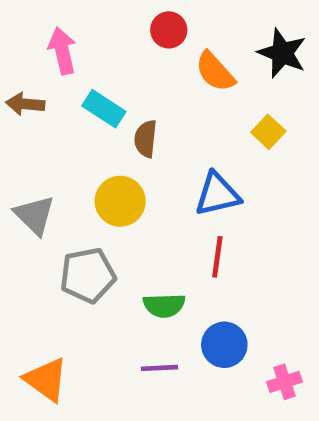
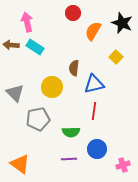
orange semicircle: (215, 72) -> (93, 31), turned 72
cyan rectangle: (104, 109) -> (35, 47), moved
brown semicircle: (146, 139) -> (74, 68), moved

